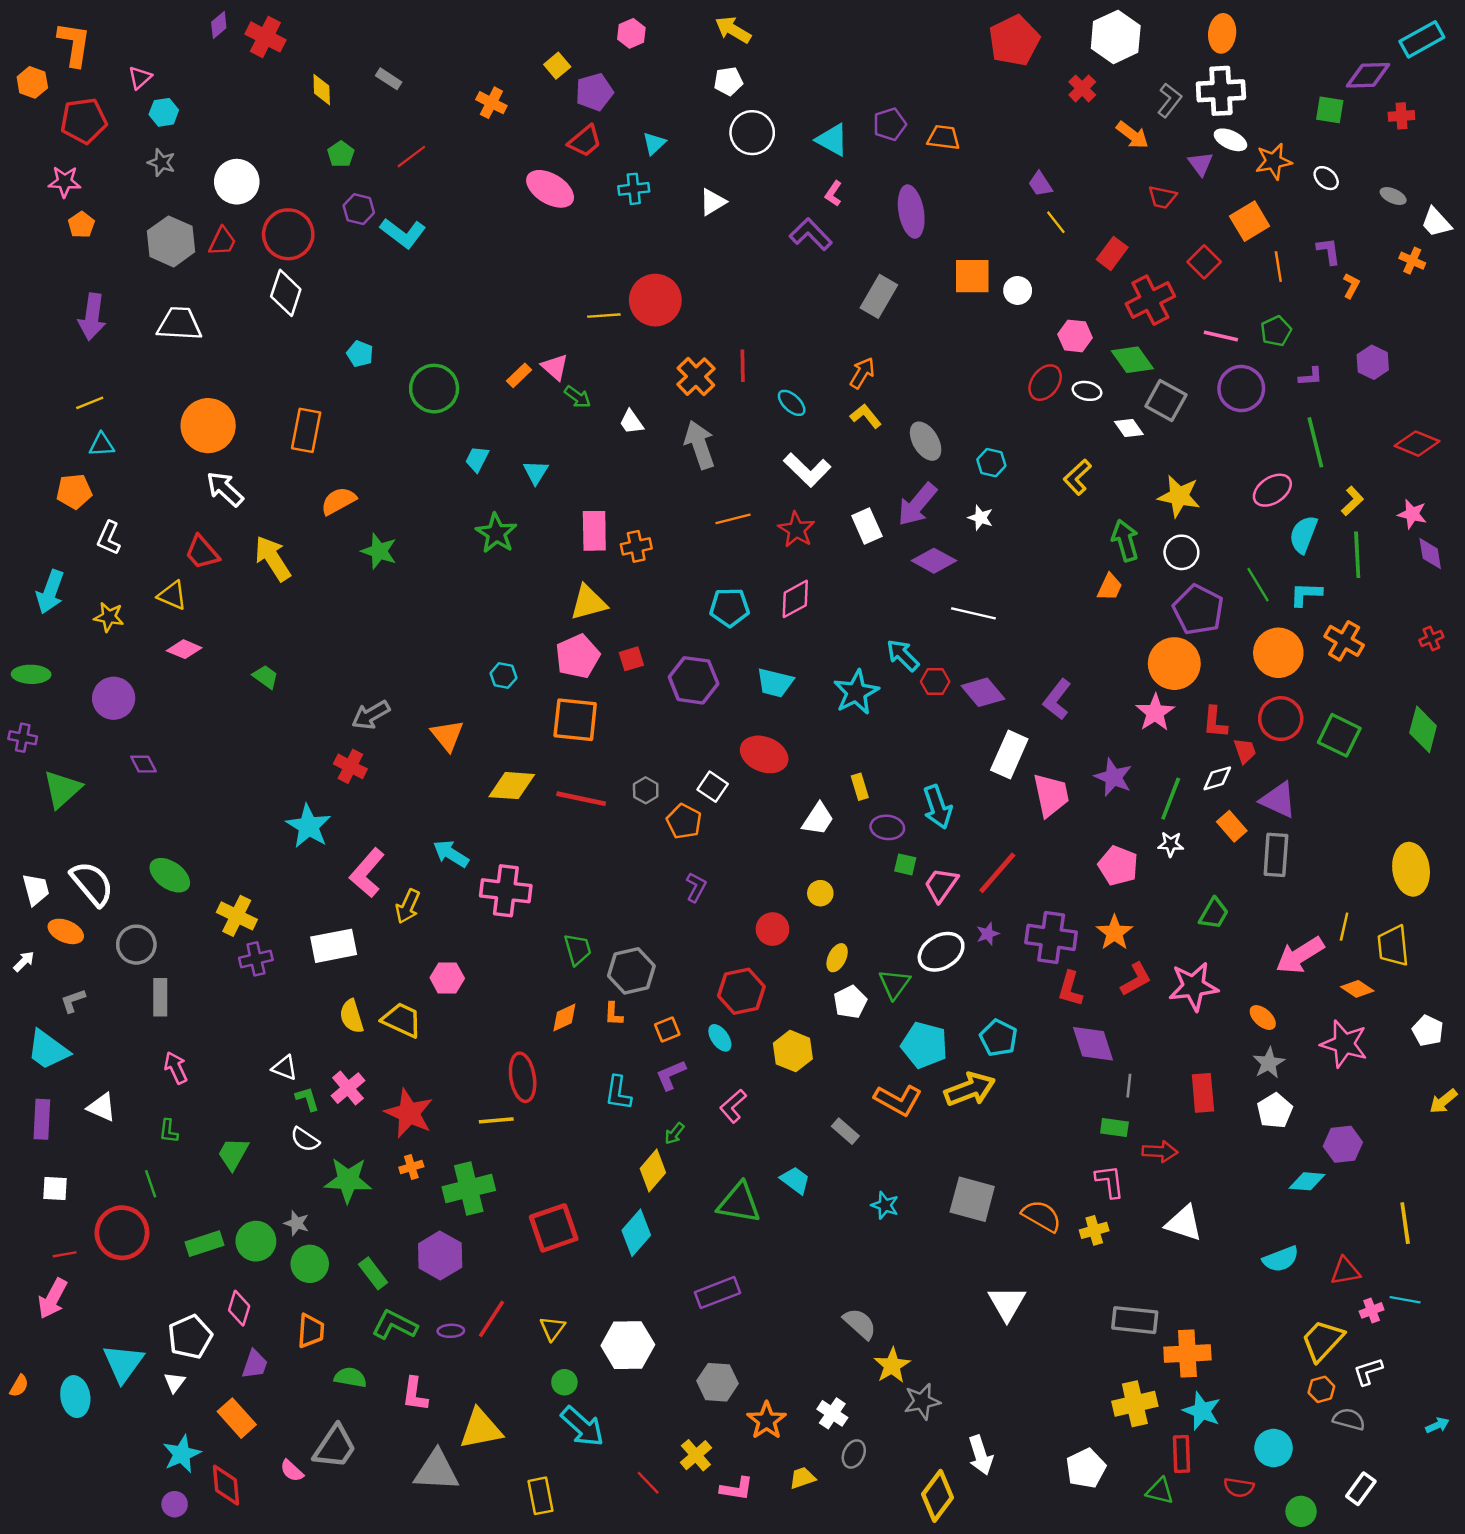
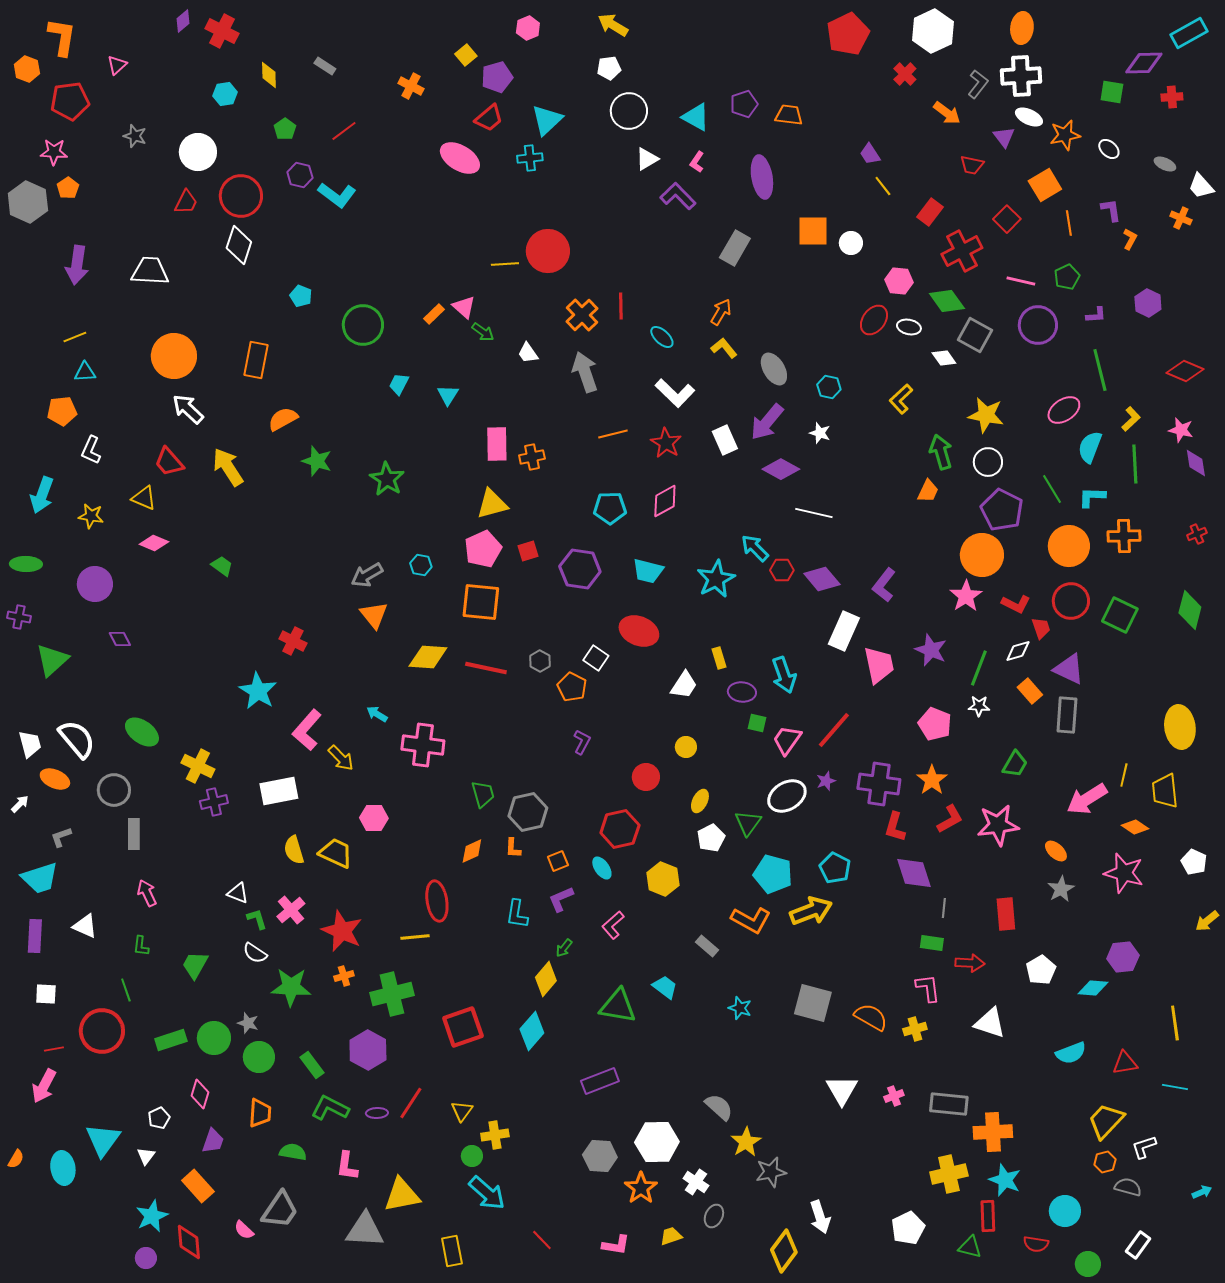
cyan hexagon: (164, 112) -> (225, 94), moved
cyan triangle: (654, 143) -> (547, 120), size x1.6
white triangle: (713, 202) -> (647, 159), moved
gray hexagon: (171, 241) -> (28, 202), moved
green star: (496, 533) -> (387, 479), moved
orange cross: (1344, 641) -> (1124, 536), turned -32
gray arrow: (371, 715) -> (367, 575), moved
red L-shape: (1215, 722) -> (1016, 604), turned -68
cyan arrow: (451, 854) -> (377, 714), size x0.7
yellow arrow: (408, 906) -> (341, 758), turned -68
cyan trapezoid: (48, 1050) -> (40, 878), turned -54
white pentagon: (1275, 1111) -> (1041, 970), moved
pink cross: (1372, 1310) -> (894, 1096), moved
white pentagon: (190, 1337) -> (159, 1118), size x0.6
white hexagon: (628, 1345) -> (657, 1142), moved
yellow cross: (696, 1455) -> (495, 1135), moved, turned 32

